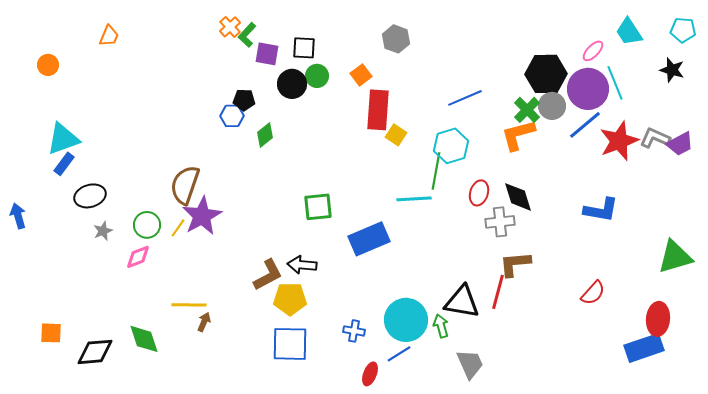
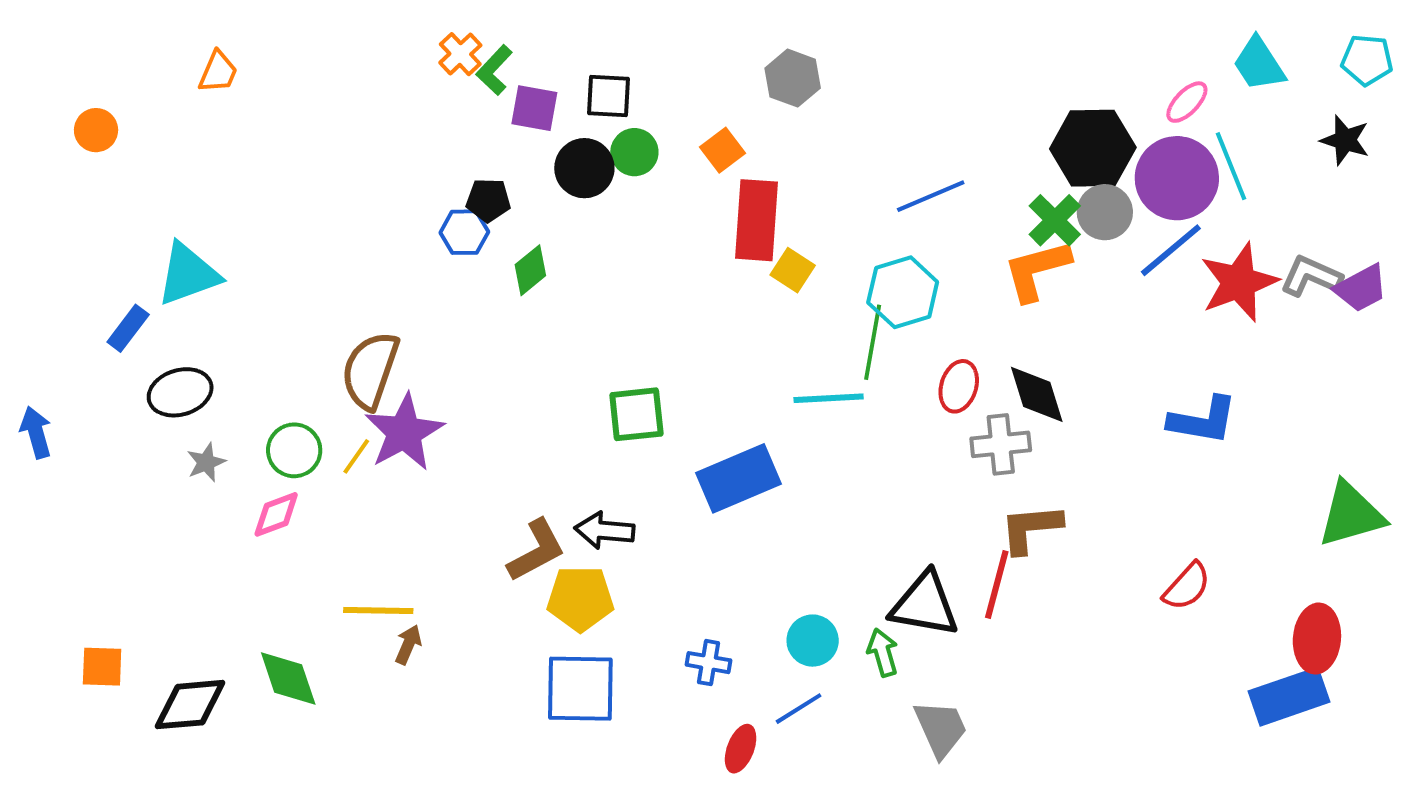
cyan triangle: (63, 139) -> (188, 274), moved
cyan circle: (406, 320) -> (813, 641), size x0.6

